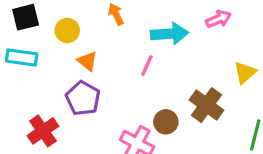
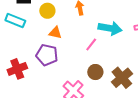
orange triangle: (87, 61) -> (55, 33), turned -40
purple pentagon: (83, 98) -> (47, 55), turned -30
brown circle: (166, 122) -> (95, 72), moved

